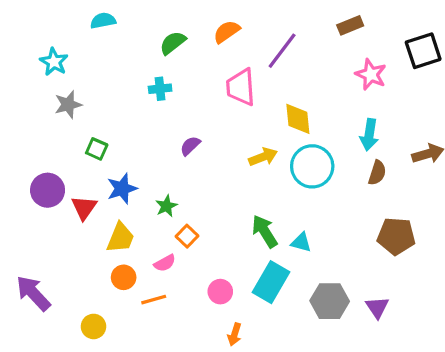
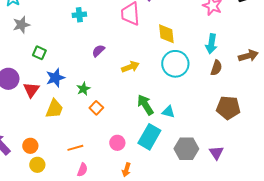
yellow arrow: (263, 157) -> (130, 67), moved
pink semicircle: (165, 263) -> (82, 170), moved, turned -40
orange circle: (124, 277) -> (30, 146), moved

